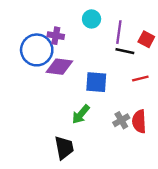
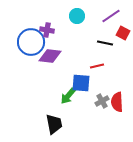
purple line: (119, 32) -> (111, 16), moved, turned 48
red line: (140, 79) -> (97, 66), moved
blue square: (96, 82) -> (81, 83), moved

